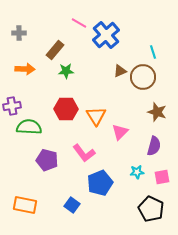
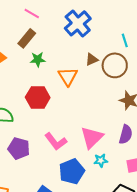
pink line: (79, 23) -> (32, 13), moved
orange triangle: (96, 116) -> (68, 76), moved
pink triangle: (120, 132) -> (92, 137), moved, size x1.4
cyan star: (137, 172) -> (101, 160), moved

